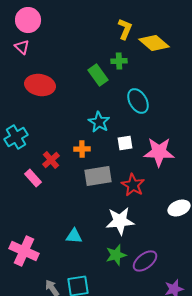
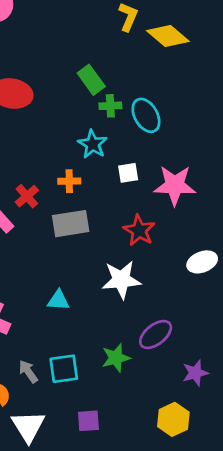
green cross: (119, 61) -> (110, 106), moved
gray rectangle: (98, 176) -> (71, 224), moved
green star: (116, 255) -> (116, 358), moved

